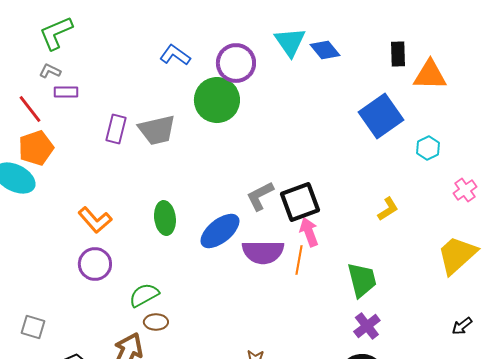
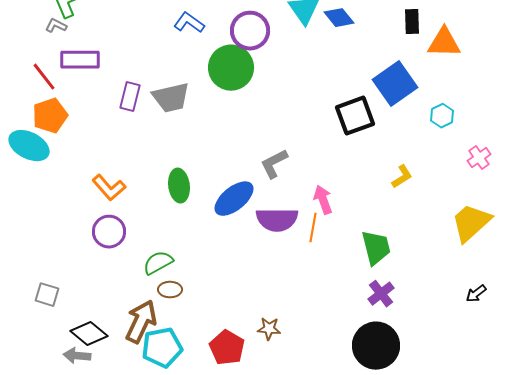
gray L-shape: (50, 71) -> (56, 26), moved
purple rectangle: (66, 92) -> (80, 60), size x1.6
black square: (300, 202) -> (355, 116), moved

